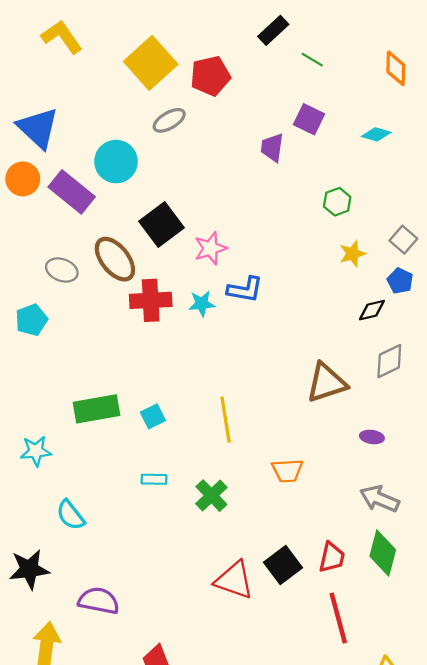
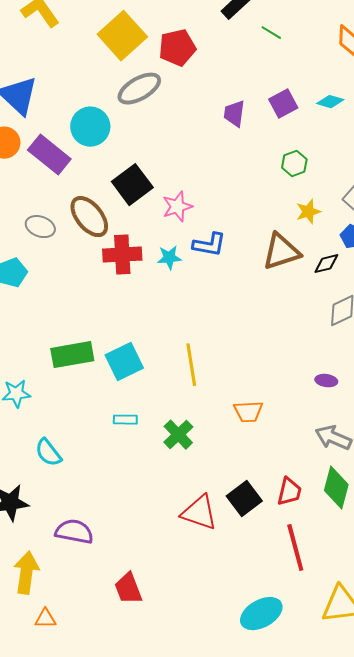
purple square: (309, 119) -> (283, 104), moved, turned 36
gray ellipse: (169, 120) -> (139, 89), size x1.4
brown triangle: (326, 383) -> (281, 252), moved
cyan square: (153, 416) -> (124, 362), size x1.6

